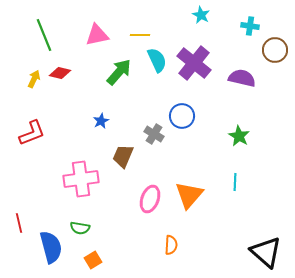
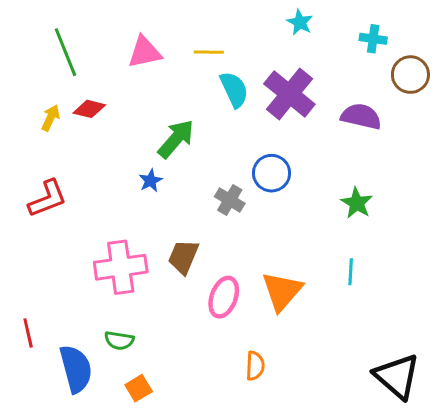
green arrow: (119, 72) -> (176, 139), moved
brown trapezoid: (123, 156) -> (183, 257), moved

